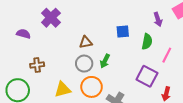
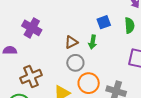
green arrow: (105, 61) -> (93, 42), moved
brown cross: (37, 65) -> (31, 77), size x1.5

